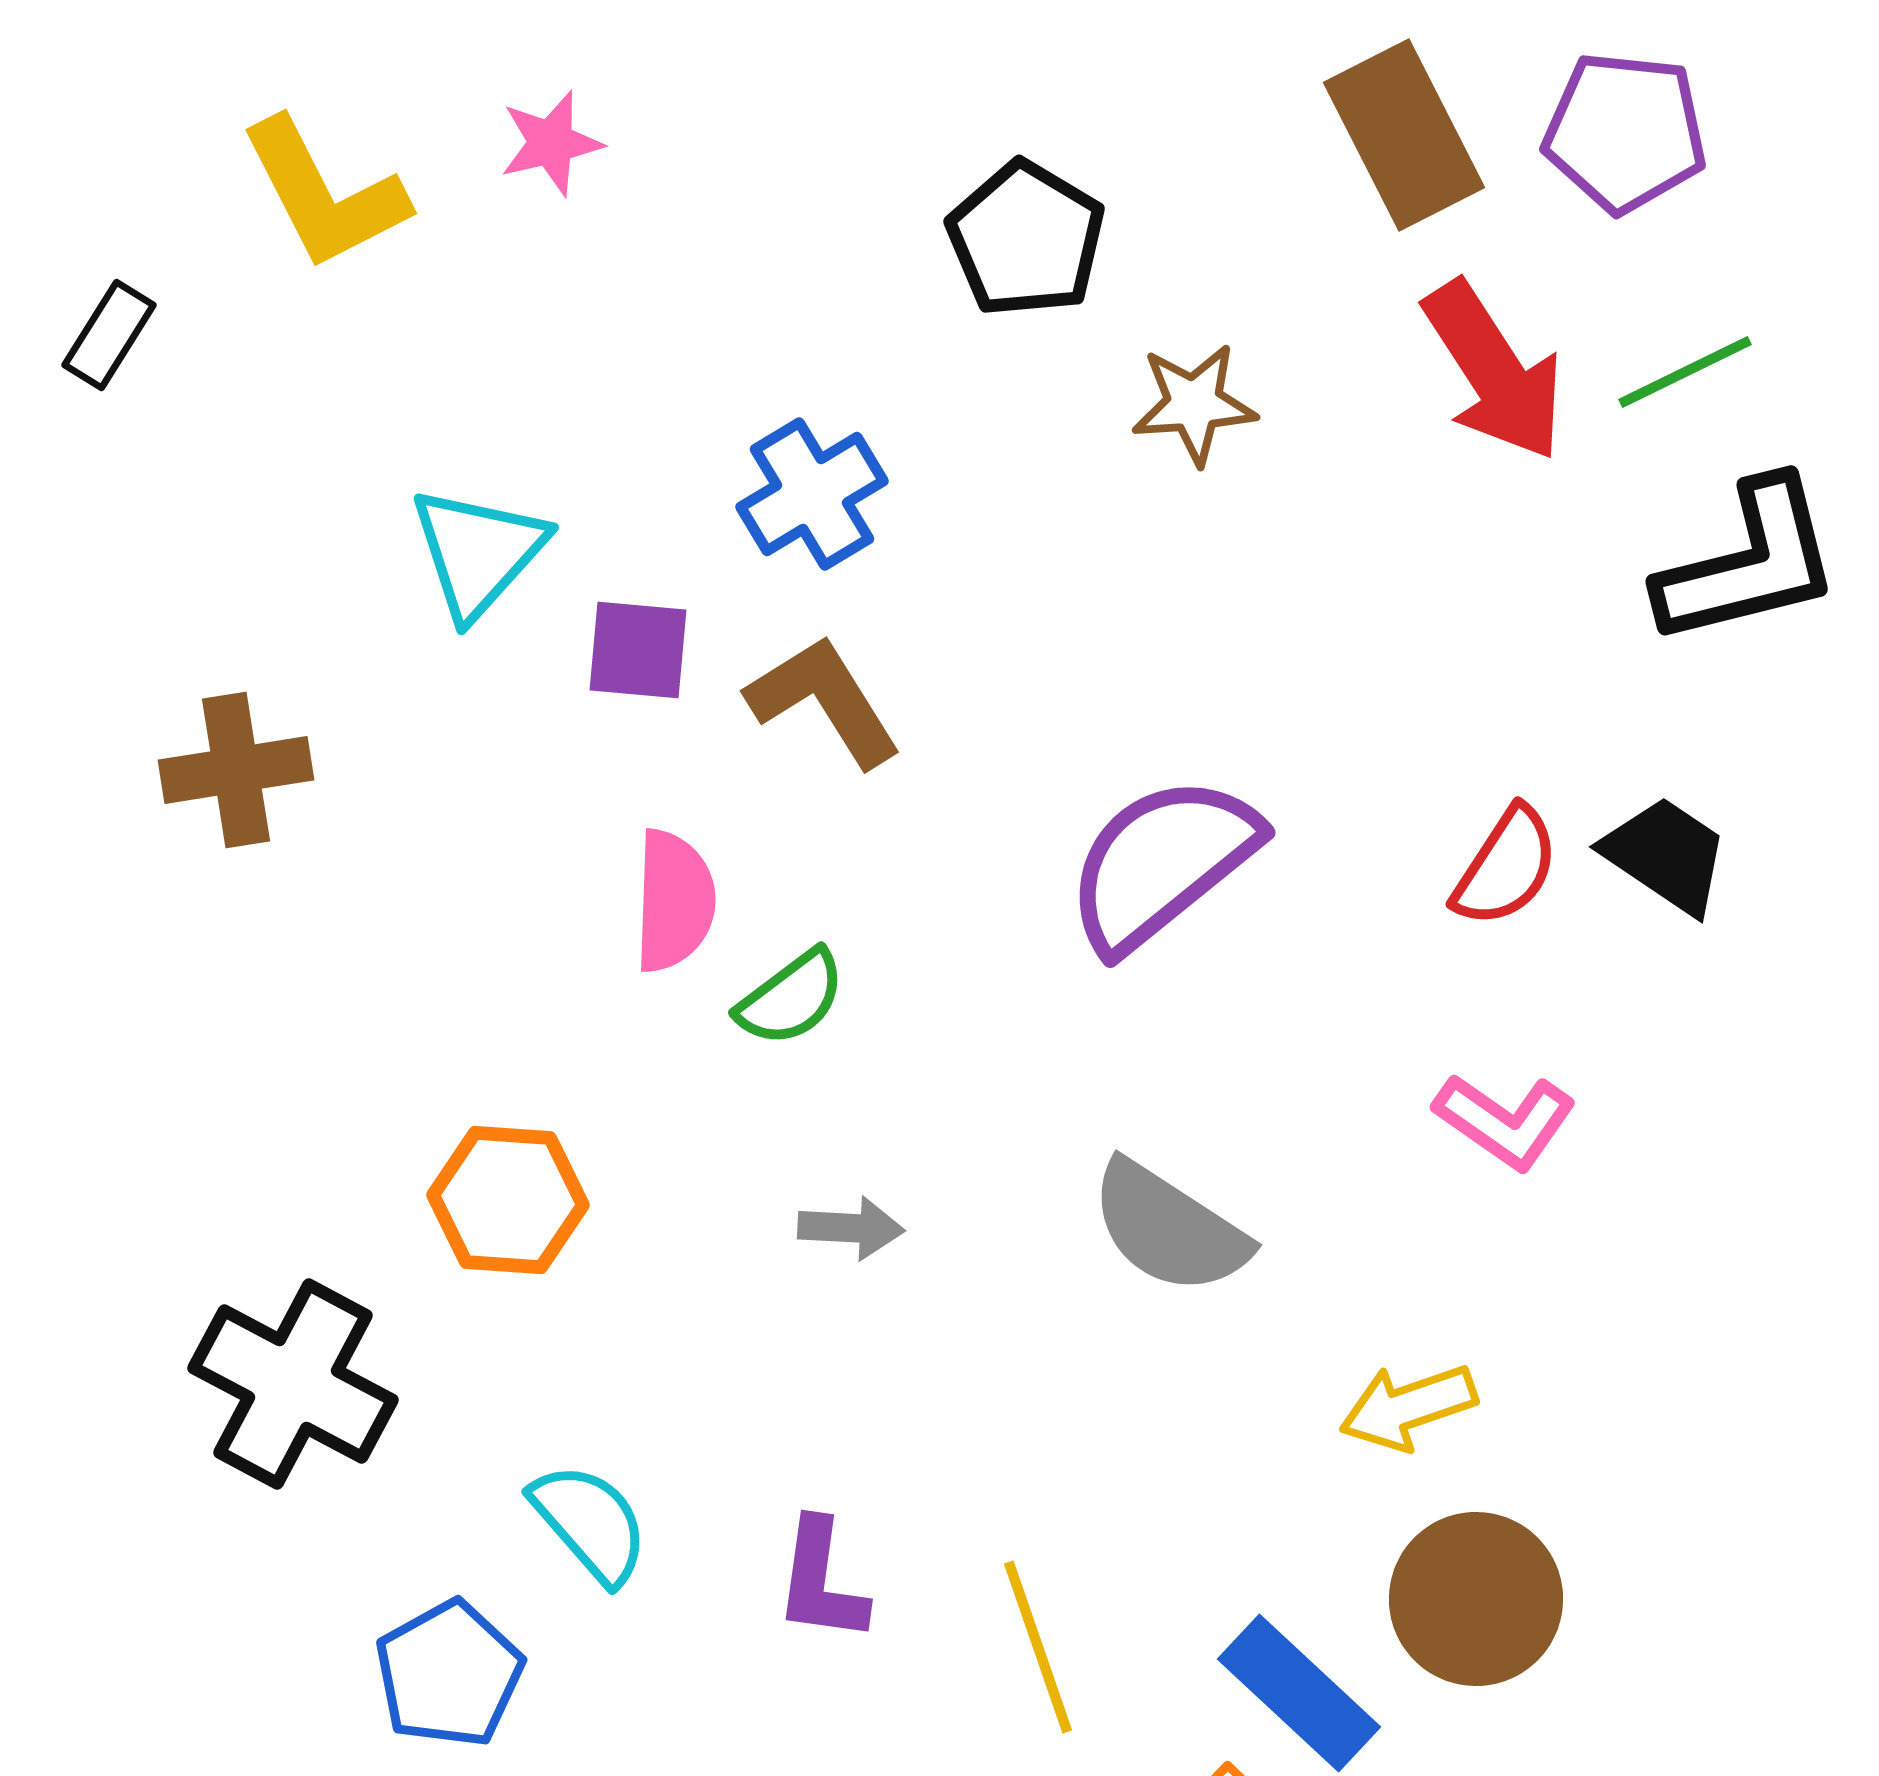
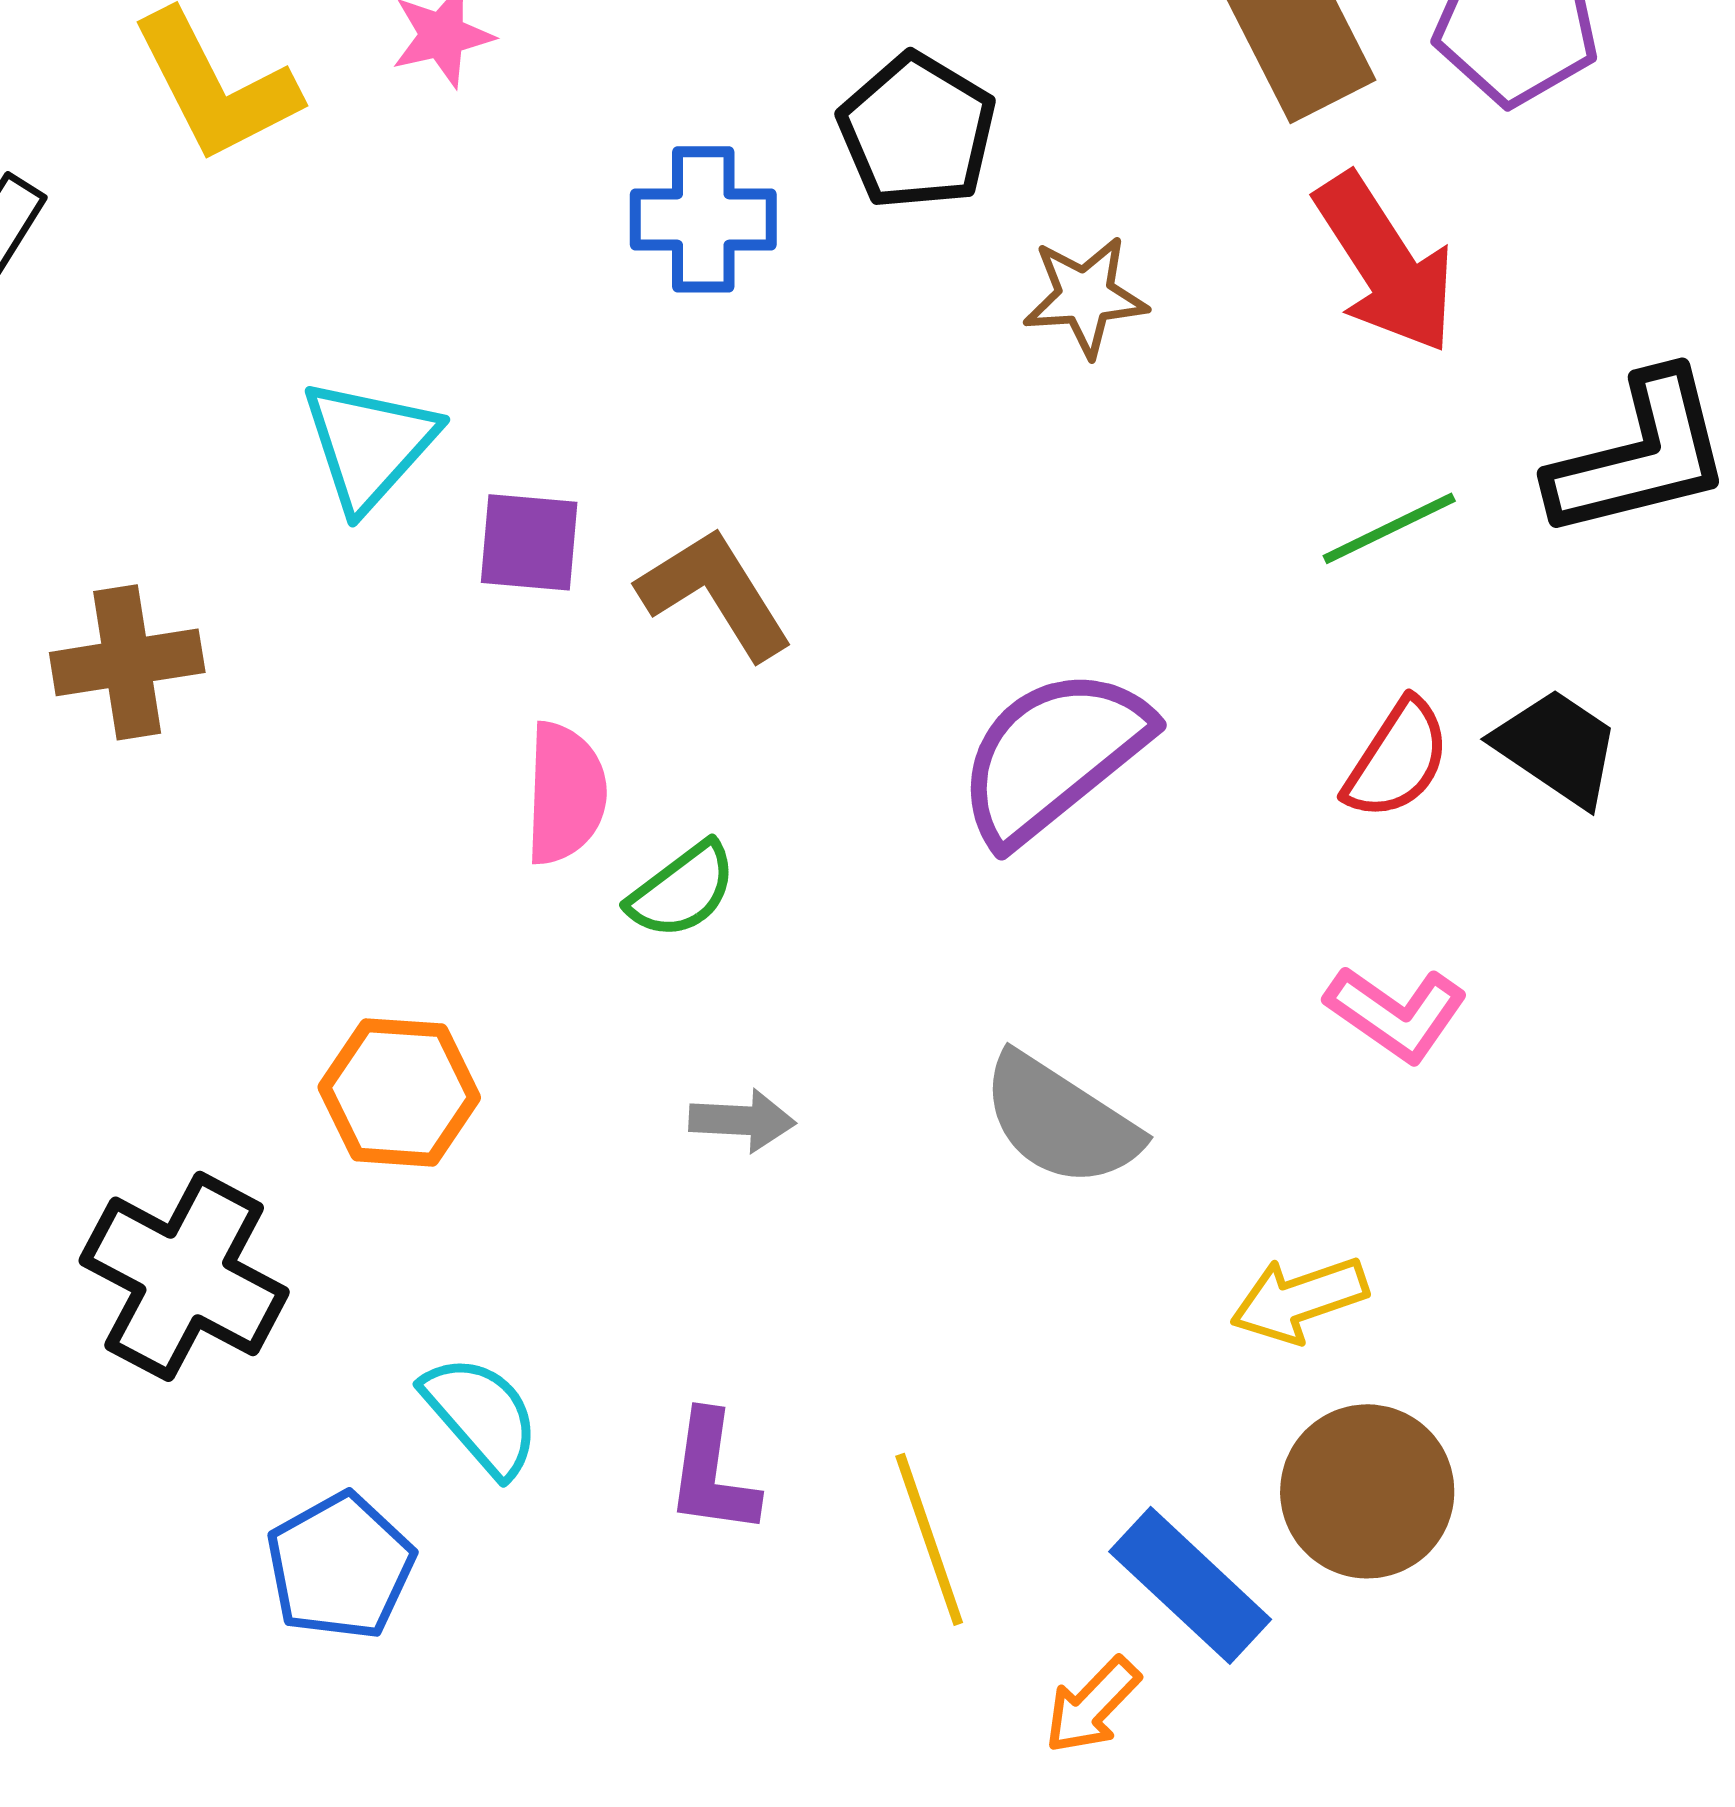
green line: (1685, 372) -> (1389, 528), moved
blue cross: (812, 494) -> (703, 219), moved, turned 31

